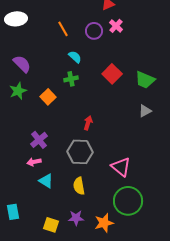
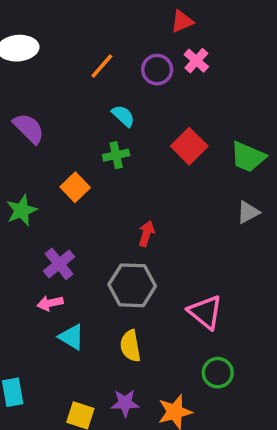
orange line: (63, 29) -> (102, 66), turned 70
green star: (18, 91) -> (22, 210), moved
green circle: (128, 201) -> (218, 373), size x0.6

